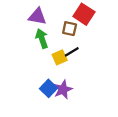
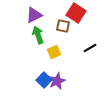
purple triangle: (37, 16) -> (34, 15), turned -36
black line: (72, 52) -> (90, 48), moved

